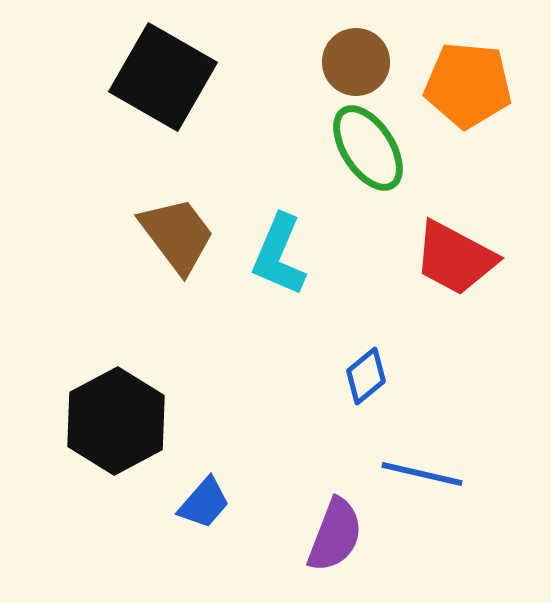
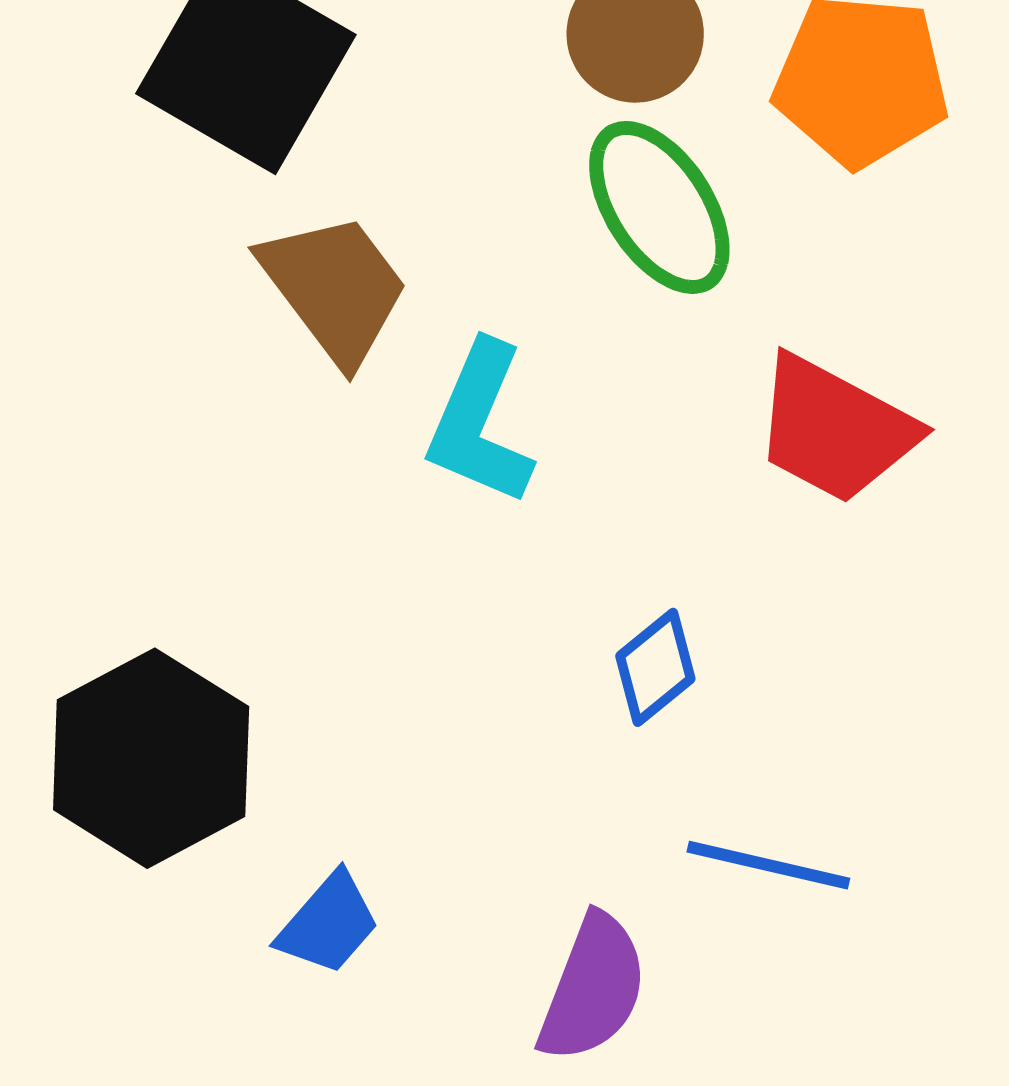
brown trapezoid: (177, 235) -> (335, 288), moved

